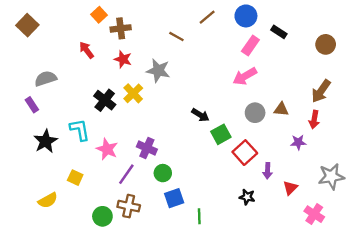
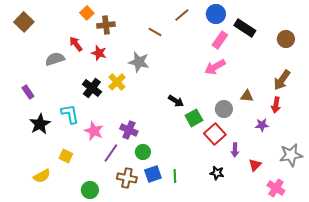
black rectangle: (279, 32) -> (245, 28), size x1.5
red star: (123, 59) -> (99, 53), moved
gray semicircle: (46, 79) -> (55, 59), moved
gray circle: (255, 113) -> (224, 109), moved
brown cross: (129, 206) -> (127, 178), moved
green line: (199, 216) -> (175, 176), moved

